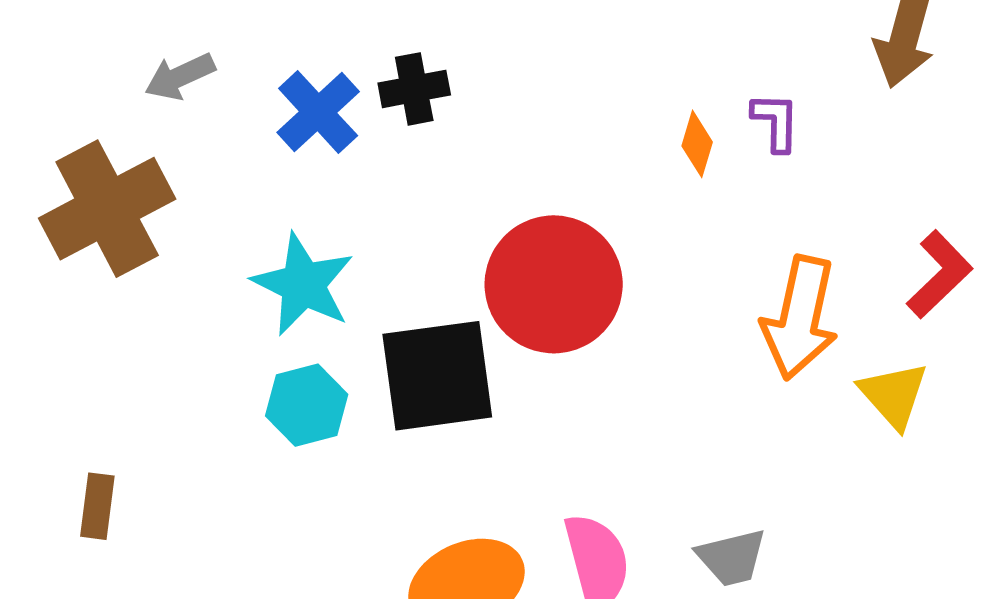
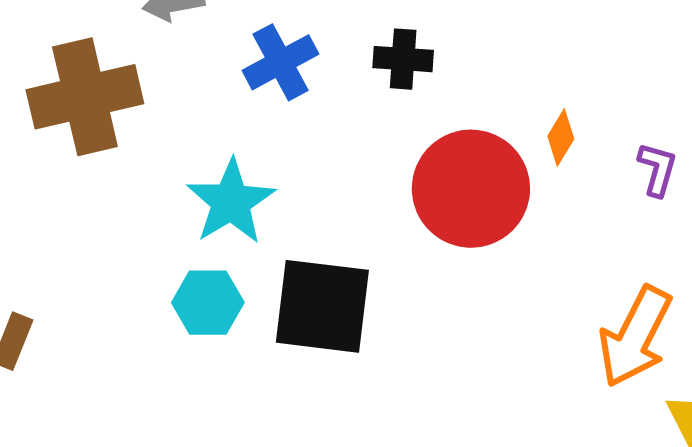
black cross: (414, 89) -> (403, 59), moved
orange diamond: (697, 144) -> (561, 138), moved
red circle: (554, 284) -> (471, 189), moved

